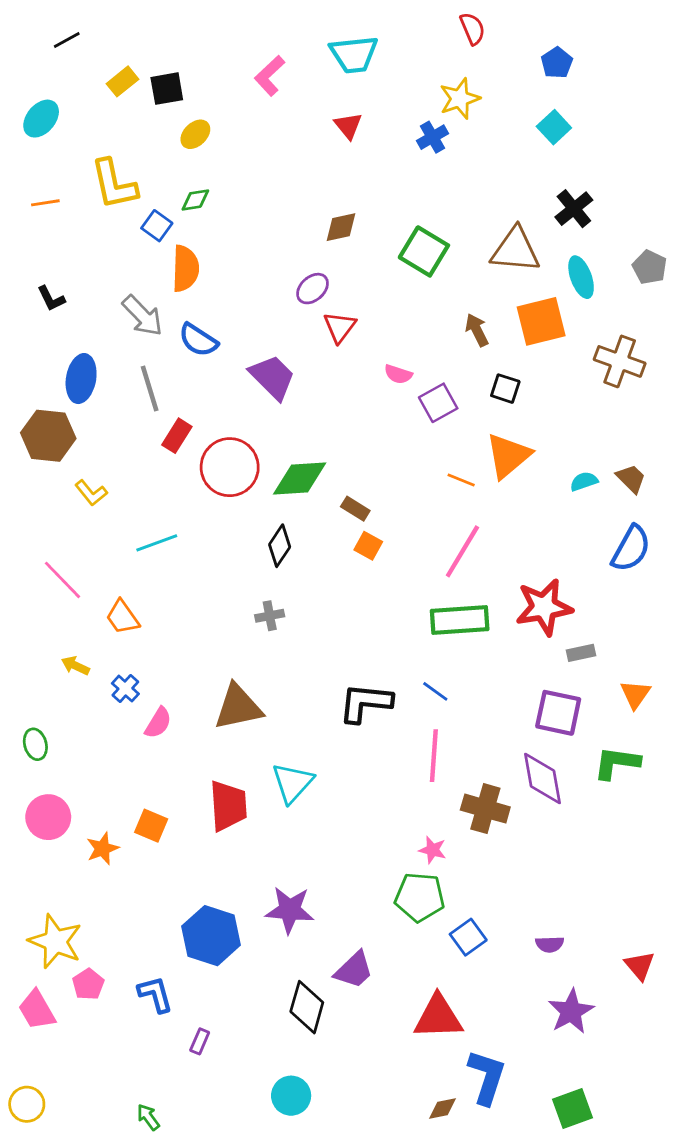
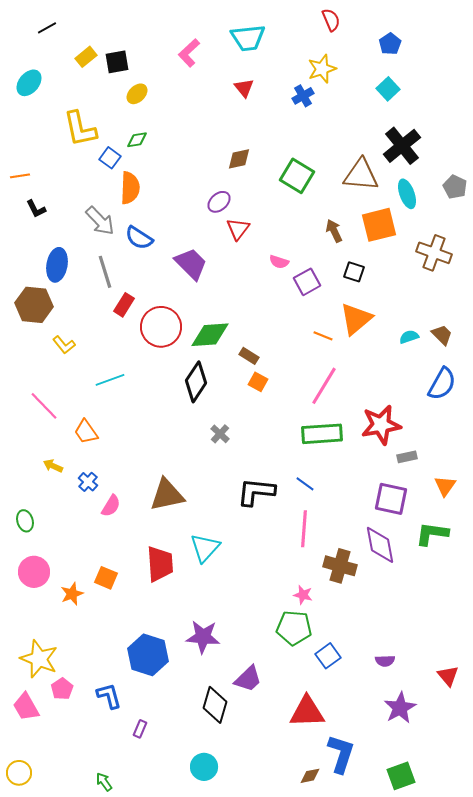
orange line: (45, 203) -> (20, 176), moved
black cross: (574, 209) -> (402, 146), size x1.4
black diamond: (280, 546) -> (196, 382), size x1.4
gray cross: (270, 616) -> (220, 434), moved, turned -36

